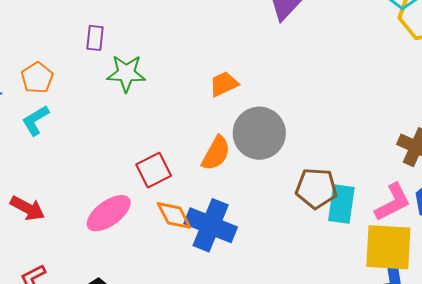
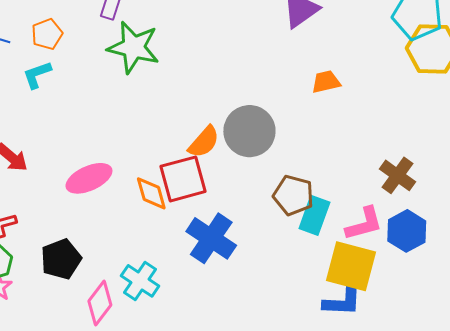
green star: (126, 73) -> (133, 47), size x1.4
orange trapezoid: (224, 84) -> (326, 82), moved
red square: (154, 170) -> (183, 179), moved, size x1.4
blue cross: (211, 225) -> (211, 238), moved

